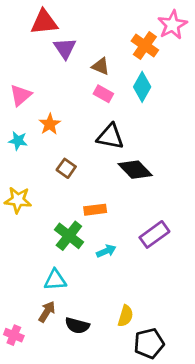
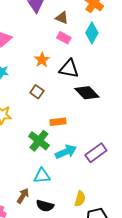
orange star: (50, 124) -> (42, 60), moved
purple rectangle: (154, 234) -> (96, 153), moved
cyan arrow: (106, 251) -> (66, 152), size x1.5
cyan triangle: (55, 280) -> (42, 176), moved

